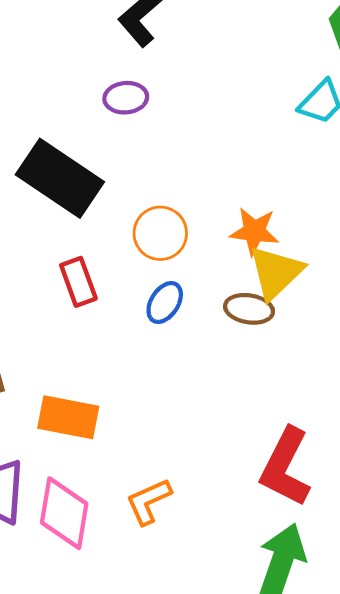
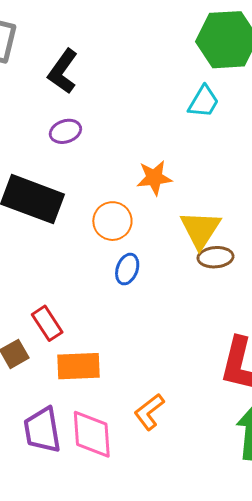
orange star: (254, 231) -> (154, 178), moved
red rectangle: (78, 282) -> (47, 323), moved
brown ellipse: (249, 309) -> (216, 257), moved

